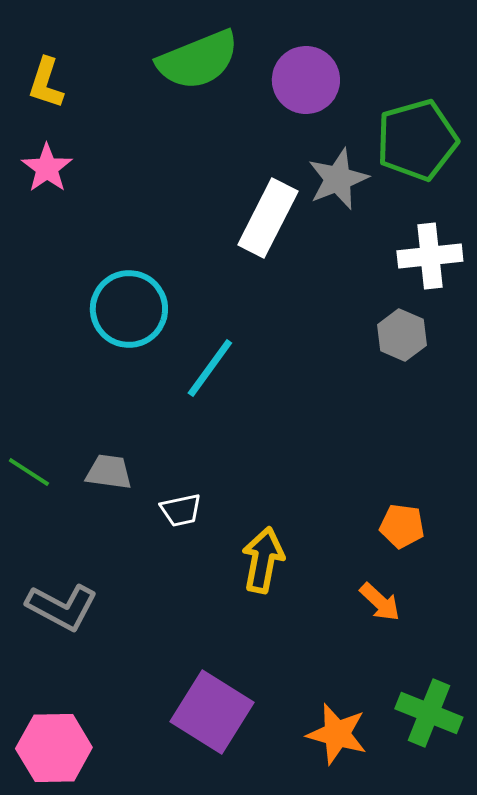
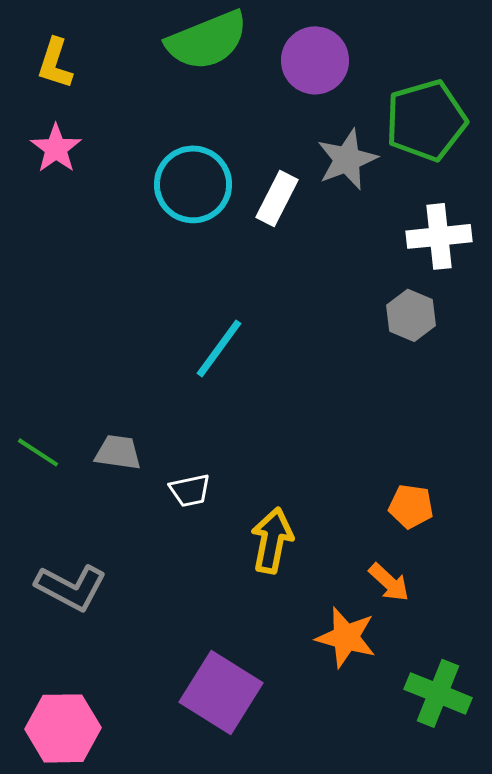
white rectangle: (268, 218) -> (277, 198), size x0.7
cyan circle: (129, 309) -> (193, 184), moved
orange star: (337, 734) -> (346, 637), moved

